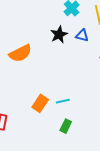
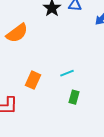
orange rectangle: (40, 103) -> (33, 80), moved

